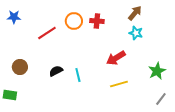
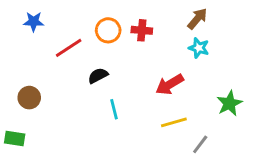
blue star: (14, 17) -> (34, 22), moved
black semicircle: (56, 71) -> (98, 76), moved
gray line: (161, 99) -> (200, 144), moved

